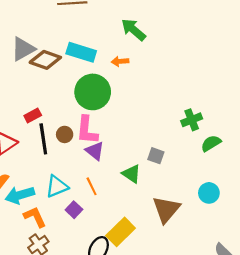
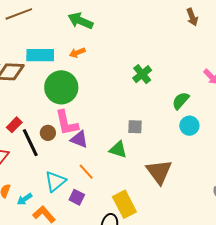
green cross: (192, 120) -> (142, 74), moved
cyan circle: (209, 193) -> (189, 126), moved
cyan arrow: (20, 195) -> (25, 199), size x0.6
yellow rectangle: (121, 232) -> (124, 204), turned -56

